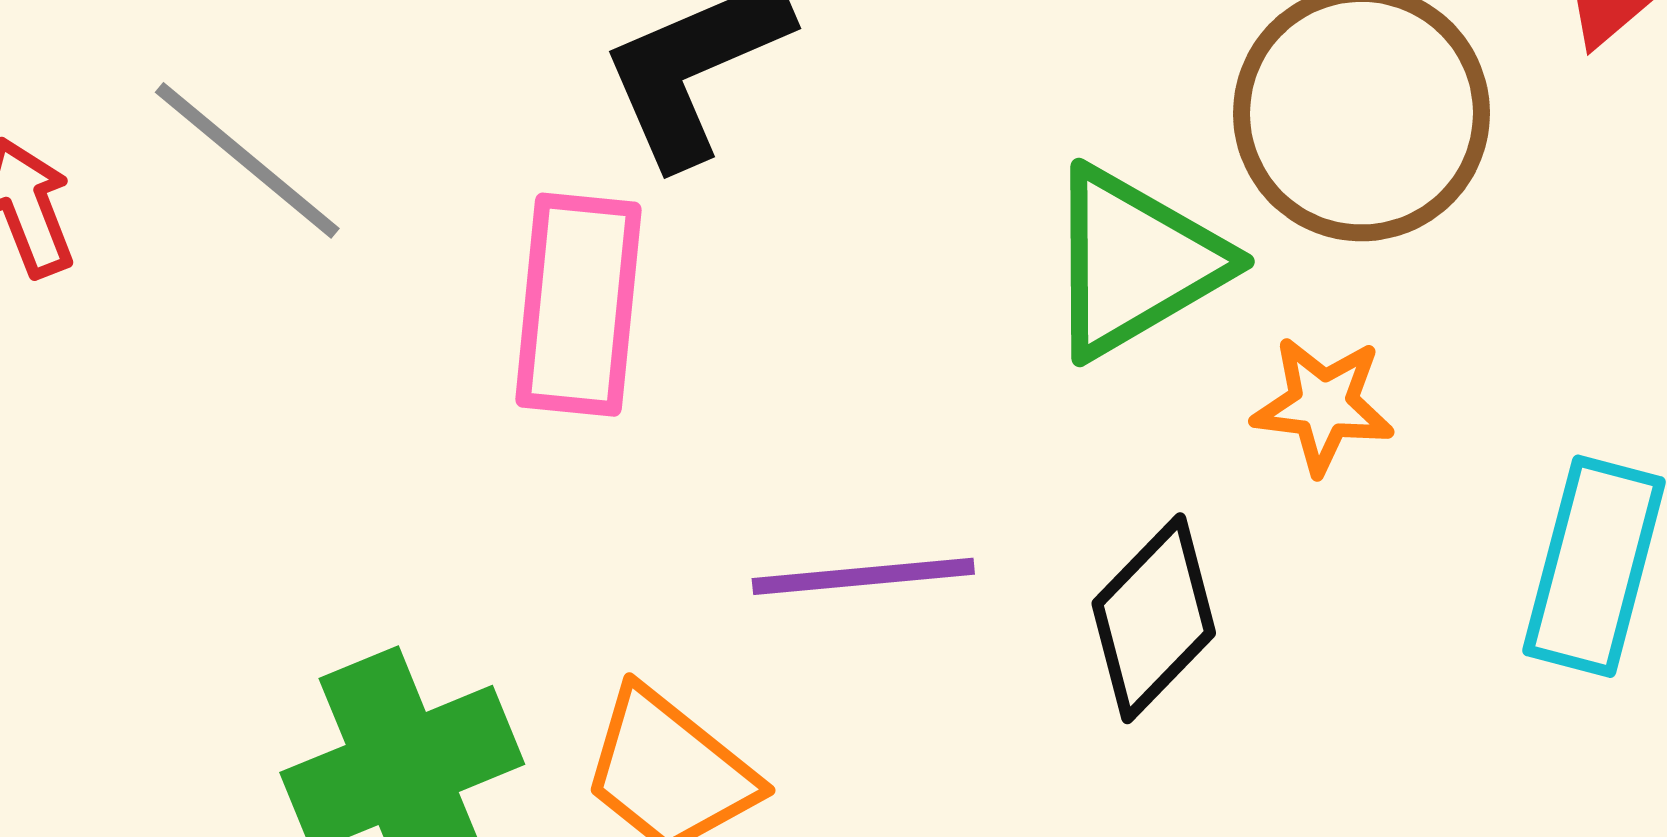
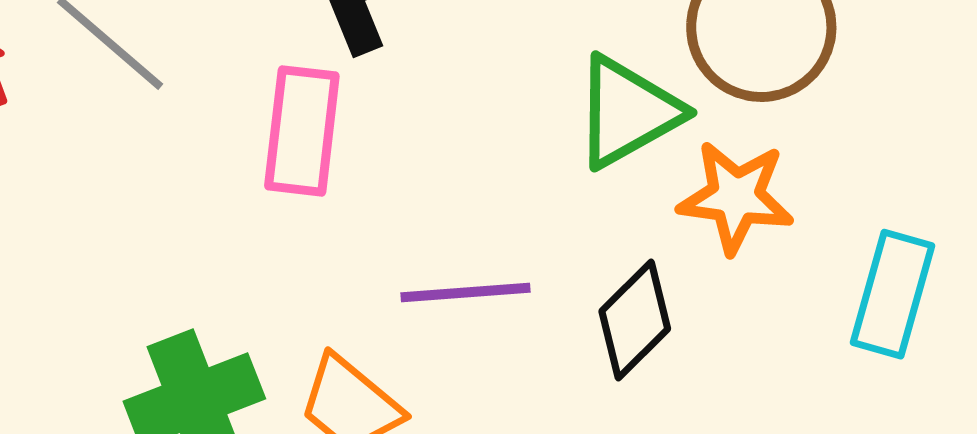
orange star: (1323, 405) -> (736, 197), size x1.4

